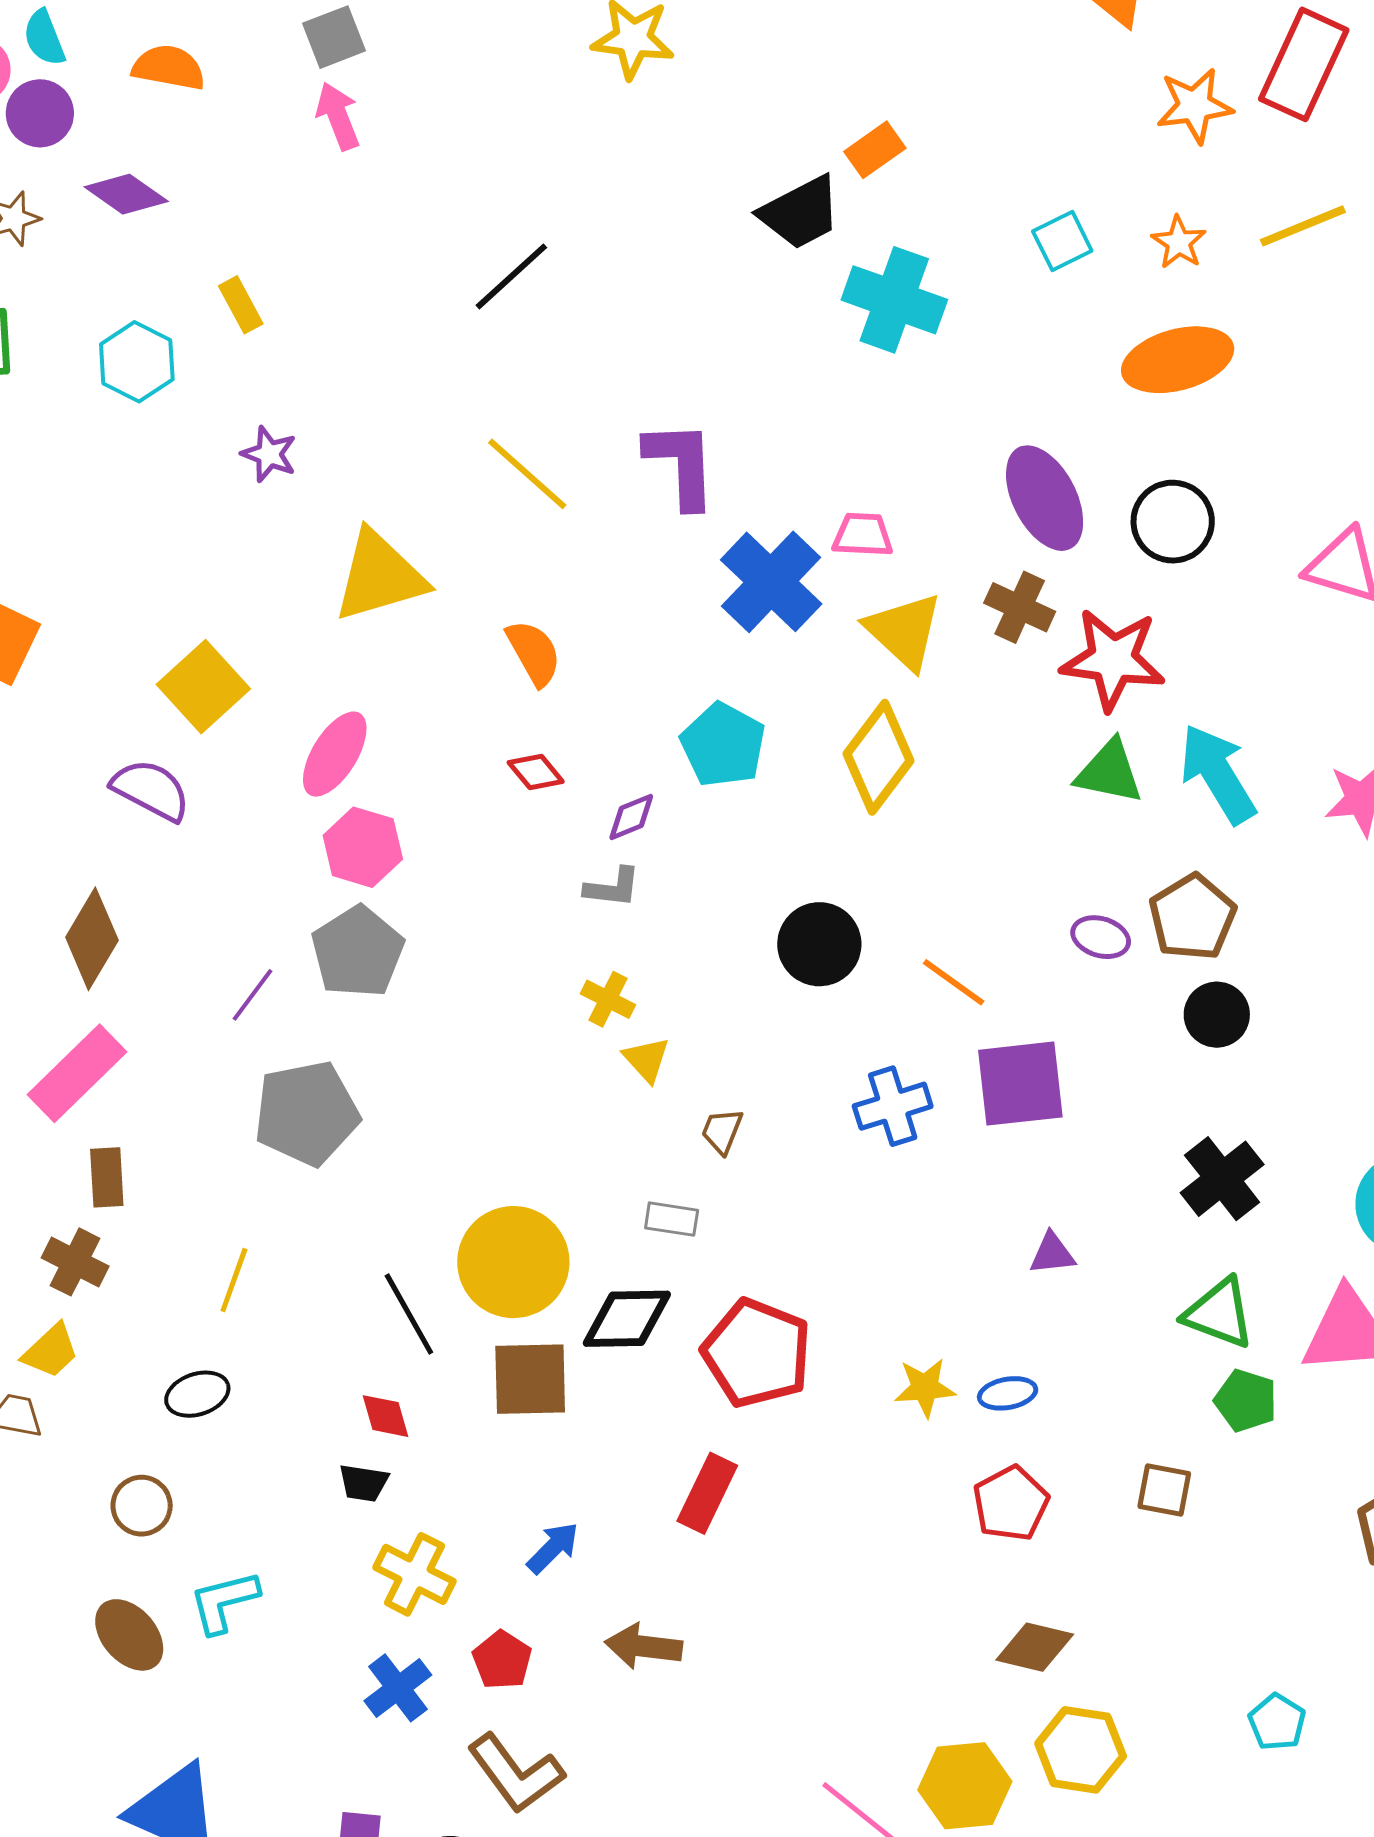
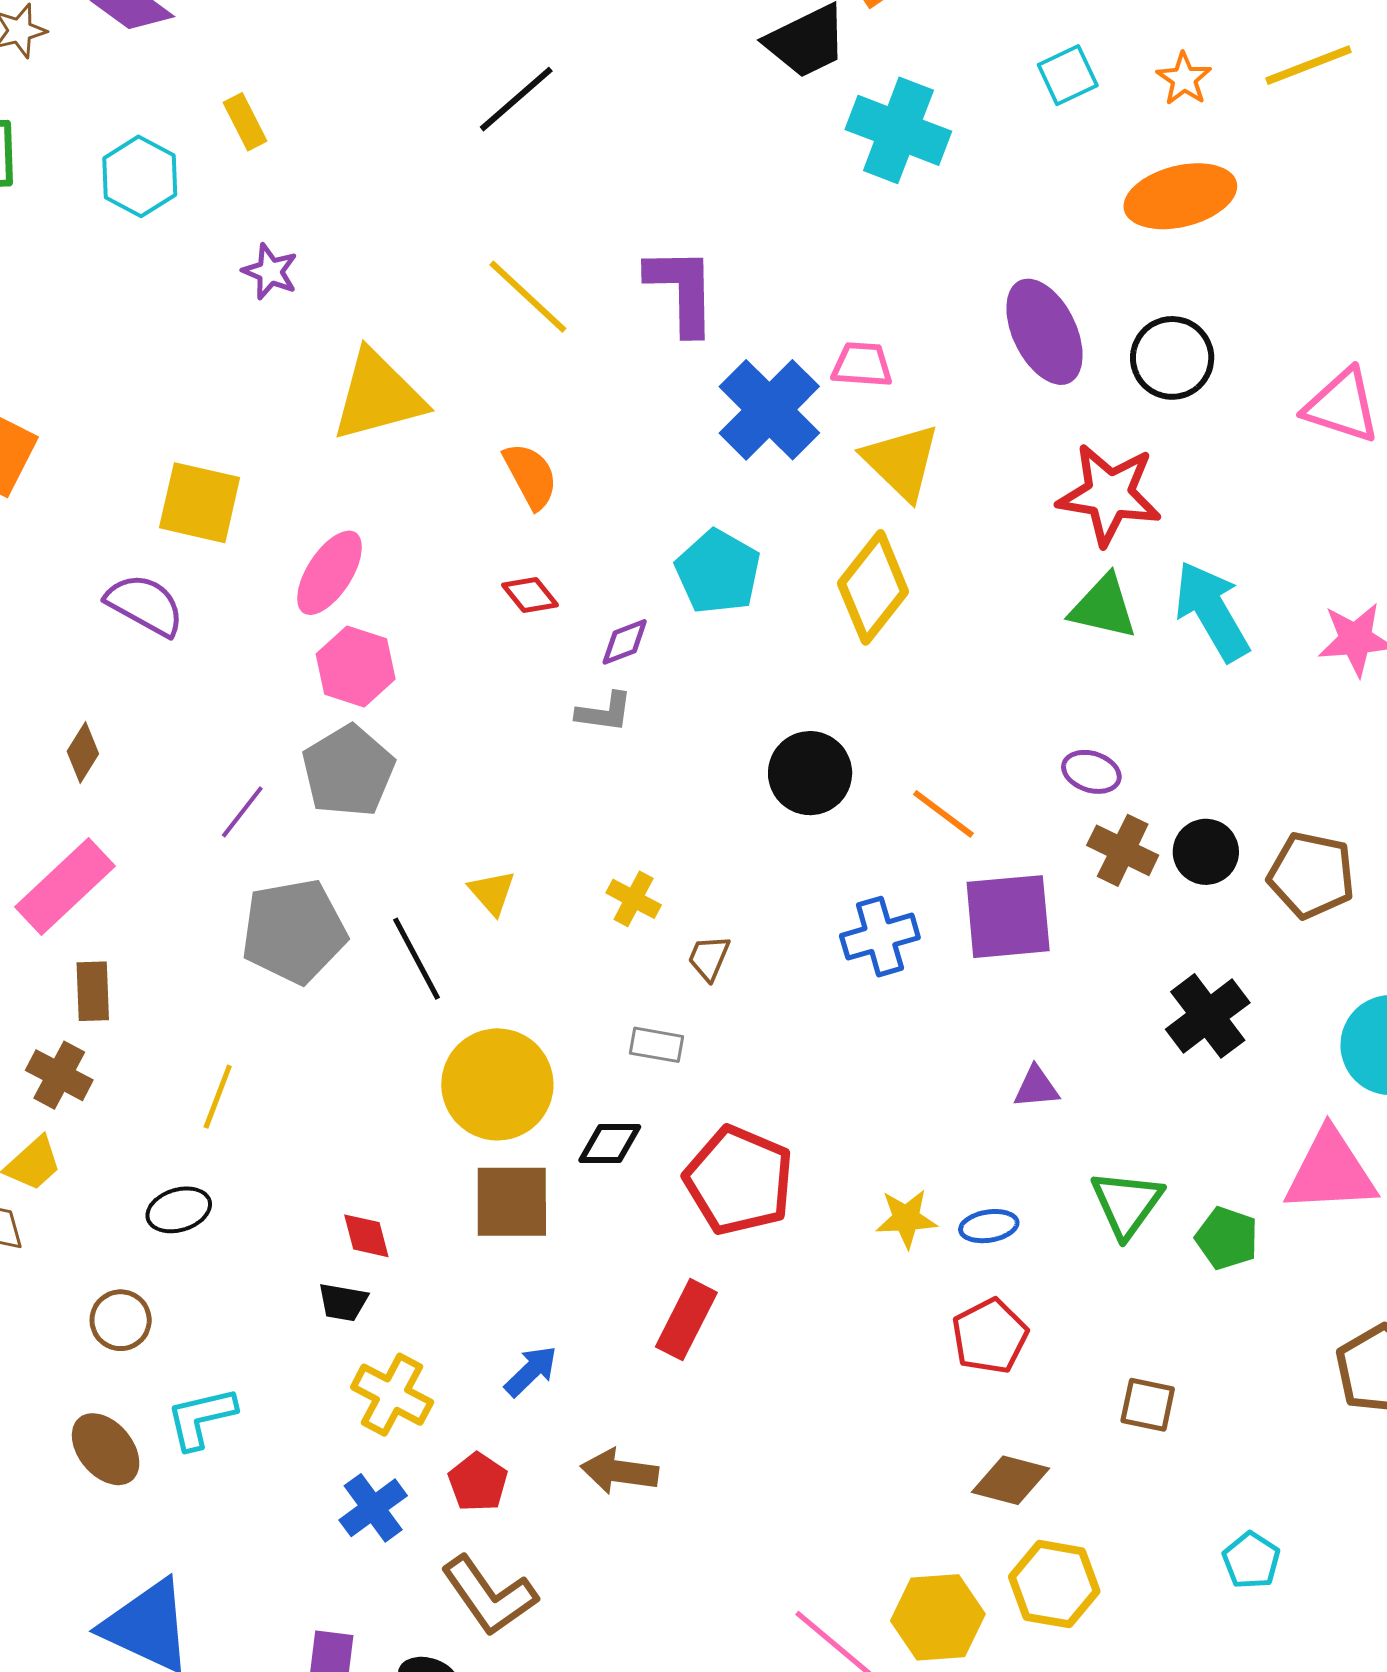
brown cross: (1020, 607) -> (1123, 850), moved
yellow square: (203, 687) -> (200, 503), turned -36
brown pentagon: (1192, 917) -> (1311, 875), moved, turned -30
brown diamond: (92, 939) -> (83, 752), size x0.6
yellow cross: (608, 999) -> (634, 899), moved
yellow triangle: (647, 1060) -> (492, 892), moved
green triangle: (1219, 1313) -> (1127, 1204), moved, turned 44
black line: (409, 1314) -> (416, 959), moved
black diamond: (627, 1319) -> (610, 1143), size x0.7
brown square: (1164, 1490) -> (1148, 1405), moved

